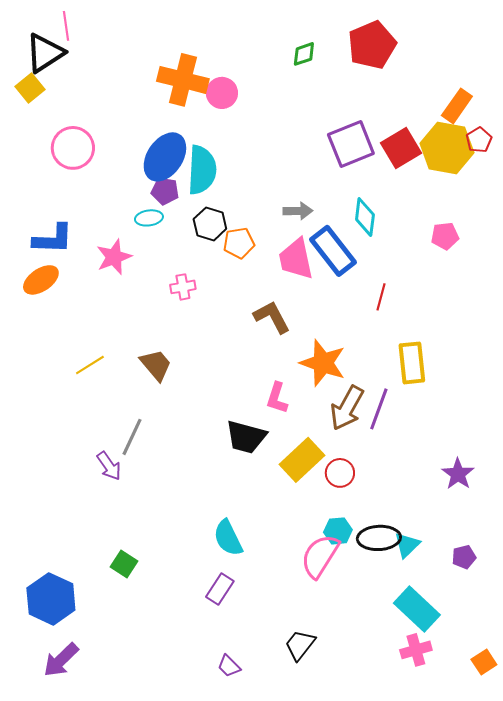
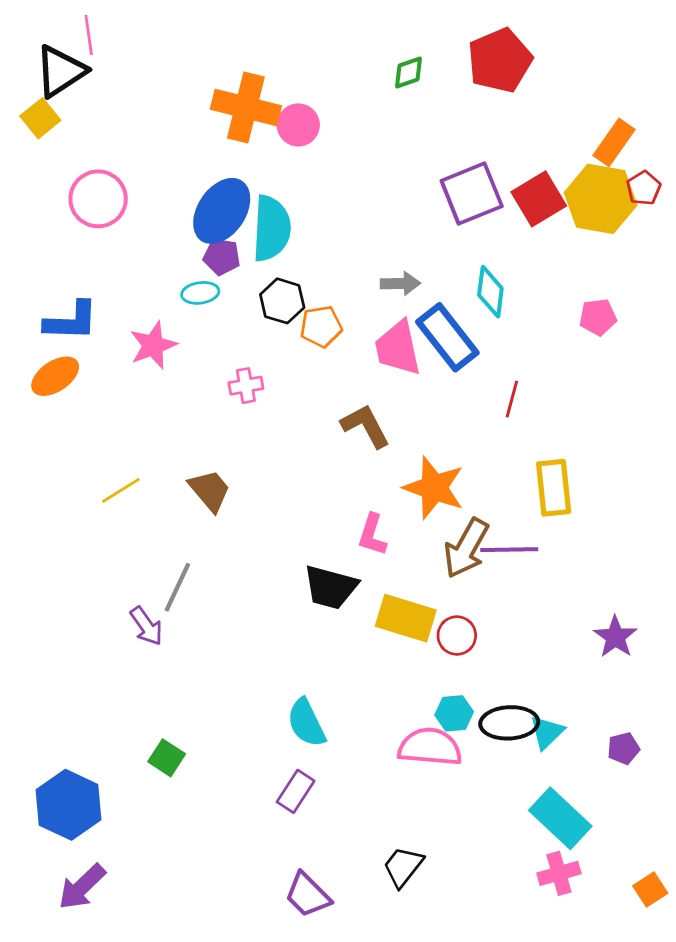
purple line: (379, 409) -> (509, 550), turned 69
yellow rectangle: (302, 460) -> (406, 618), turned 60
pink semicircle: (320, 556) -> (430, 747), turned 63
purple trapezoid: (229, 666) -> (308, 895), size x1.5

